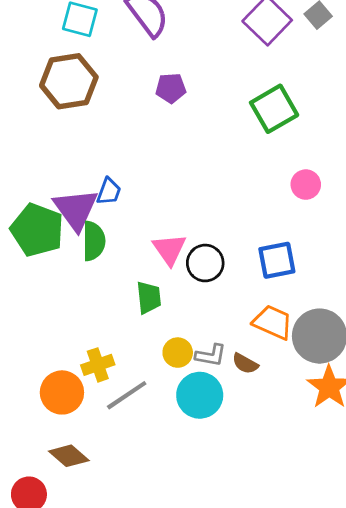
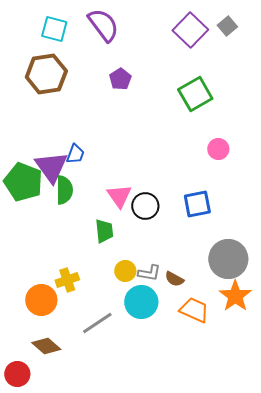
purple pentagon: (171, 88) -> (120, 79), turned -30
orange trapezoid: (273, 322) -> (194, 310), moved
gray line: (127, 395) -> (97, 323), moved

